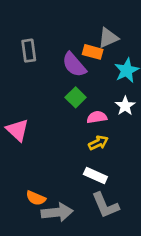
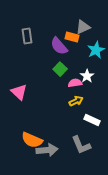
white star: (125, 106) -> (87, 76), moved
white rectangle: (95, 175) -> (92, 120), moved
orange semicircle: (36, 198) -> (32, 140), size x1.5

